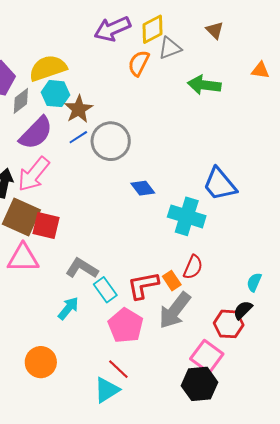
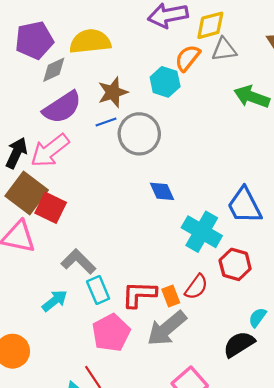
cyan hexagon: (55, 94) -> (165, 82), moved
black semicircle: (243, 310) -> (239, 344), size x1.4
red hexagon: (229, 324) -> (235, 264), moved

